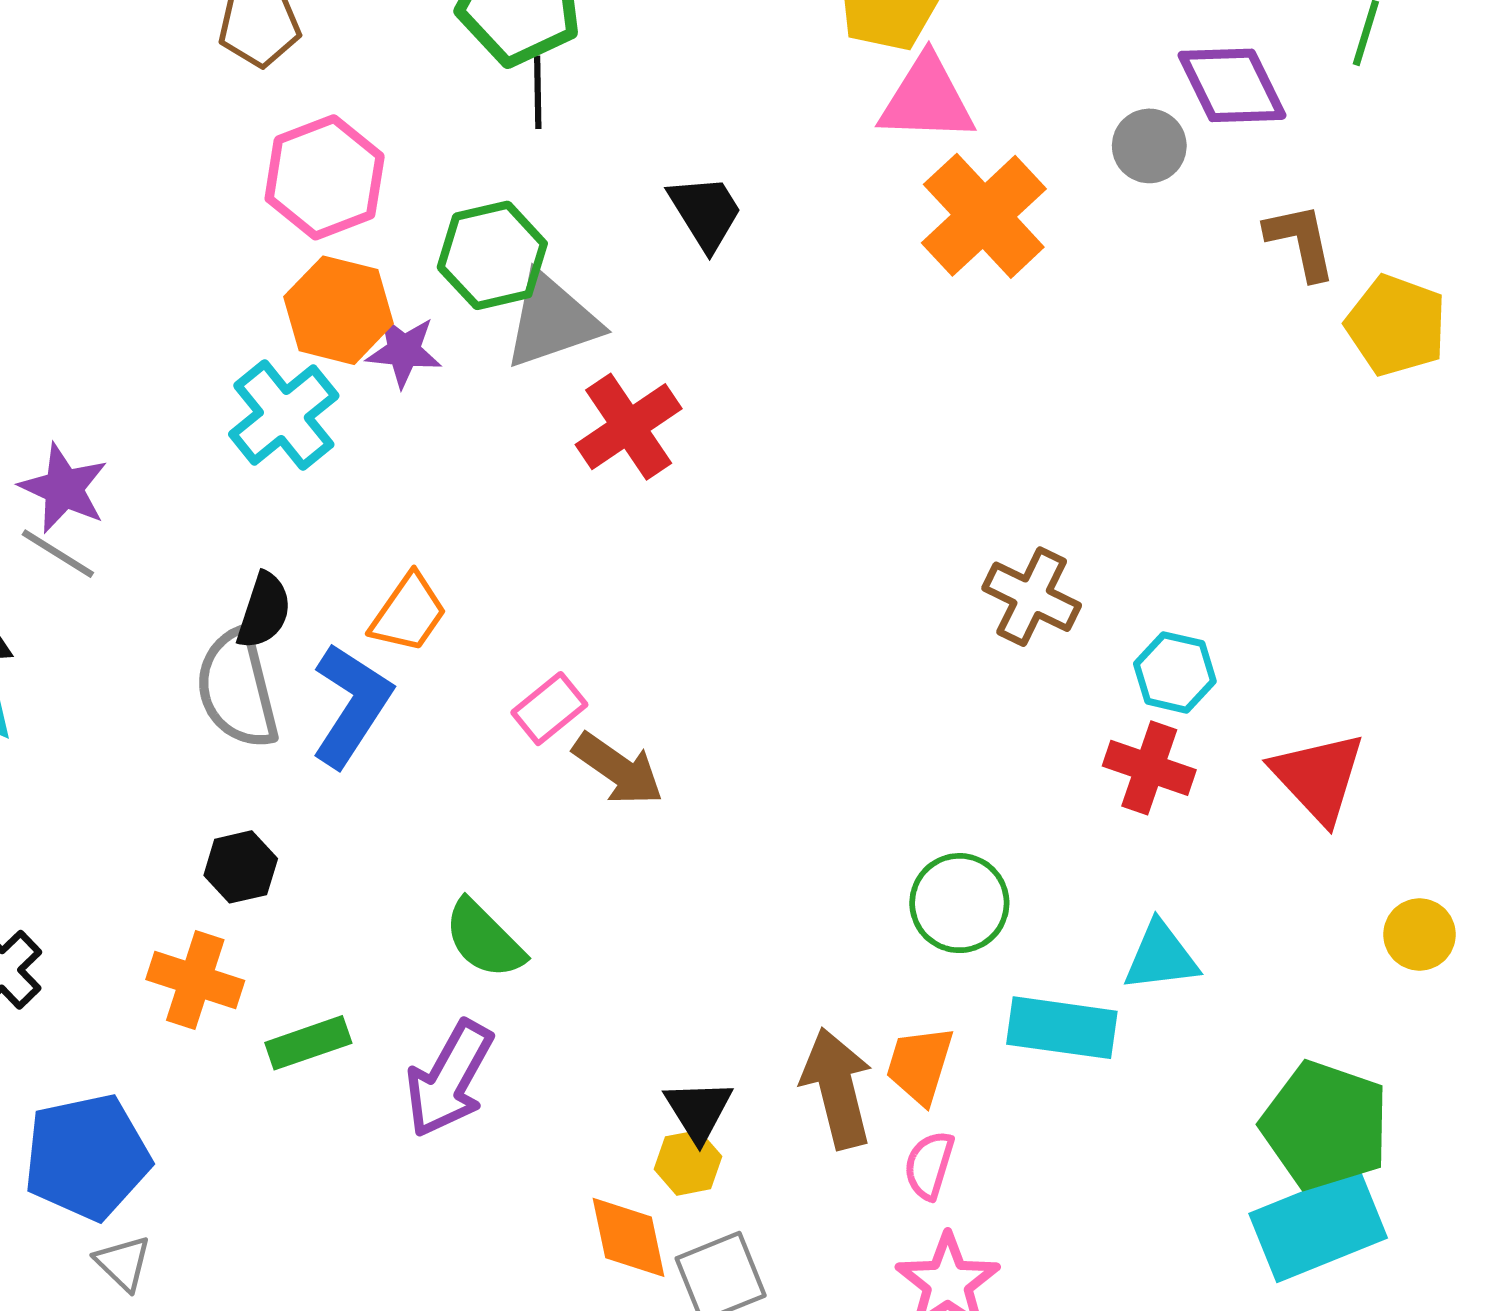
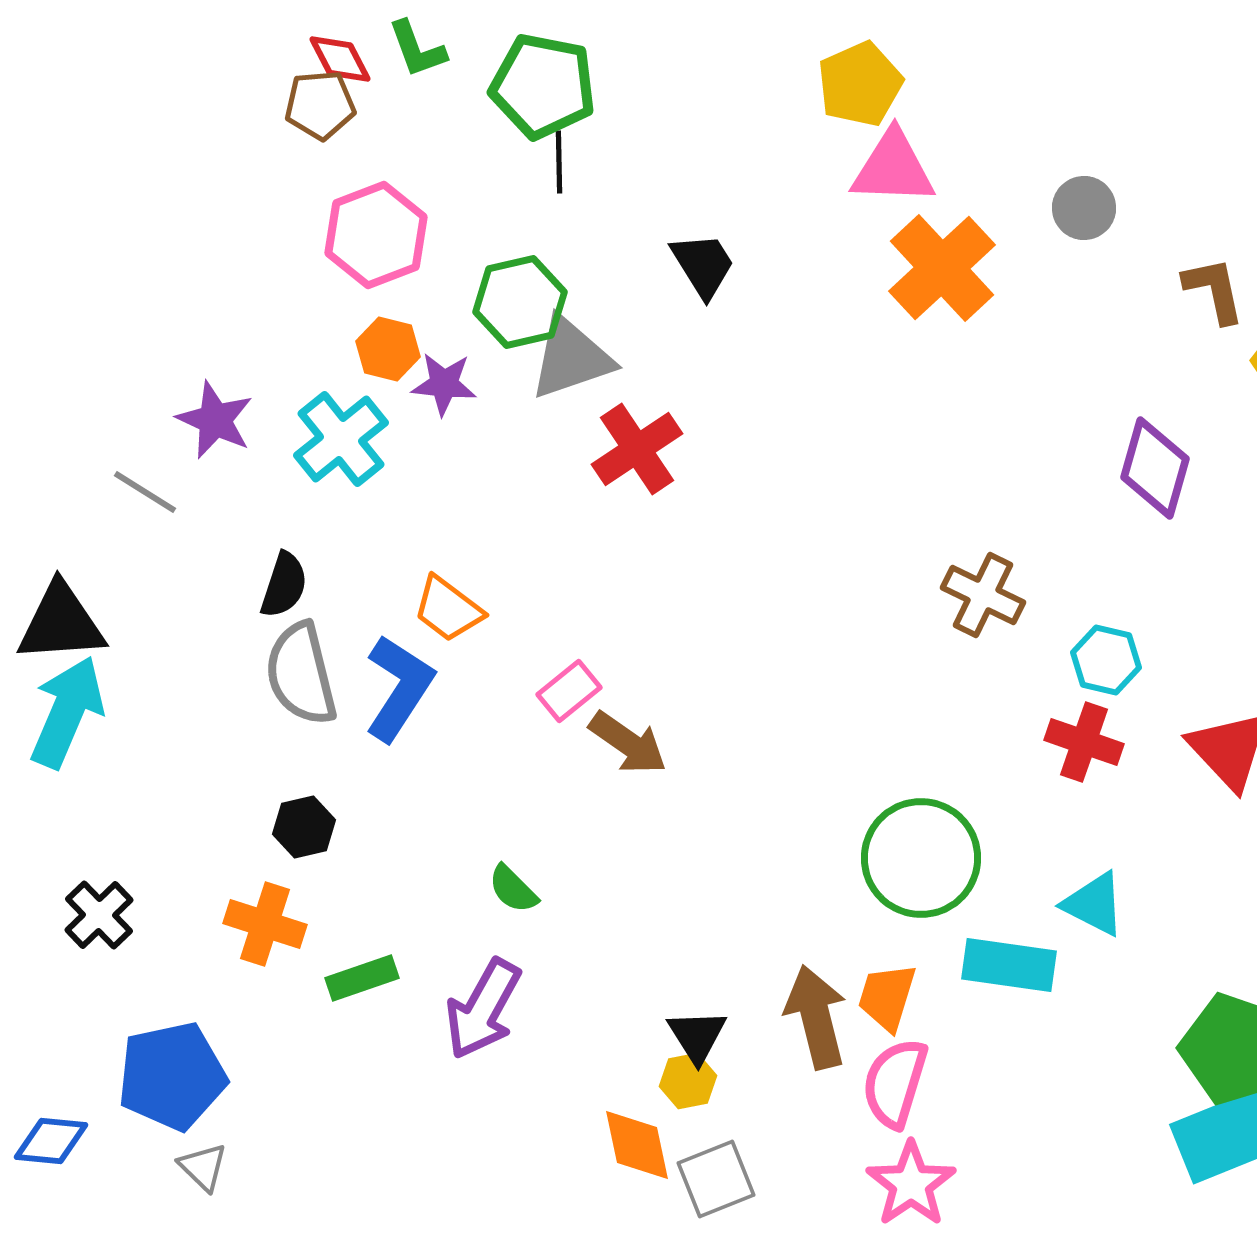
purple diamond: (1232, 85) -> (1155, 468), moved, turned 42
orange hexagon: (339, 310) -> (388, 349), size x0.7
purple star: (64, 488) -> (215, 420), moved
gray line: (58, 554) -> (145, 492), moved
black semicircle: (264, 611) -> (284, 585), moved
orange trapezoid: (408, 613) -> (448, 609), turned 92
green circle: (959, 903) -> (921, 858), size x1.4
green semicircle: (484, 939) -> (513, 889), size x0.7
cyan triangle: (1161, 957) -> (1094, 904), turned 34
pink semicircle: (929, 1165) -> (895, 1083), size x1.5

